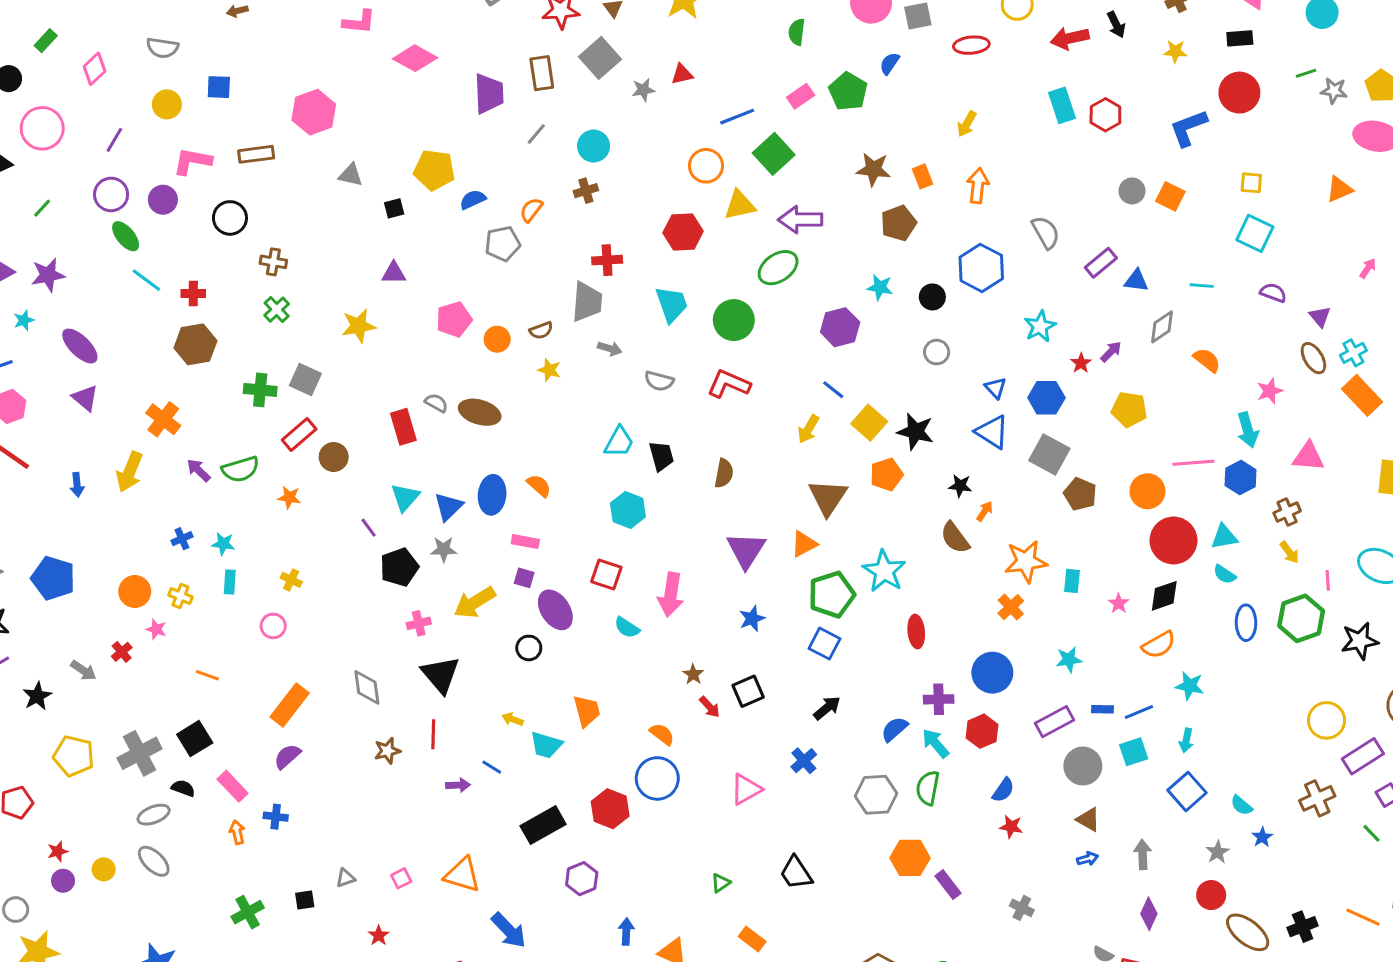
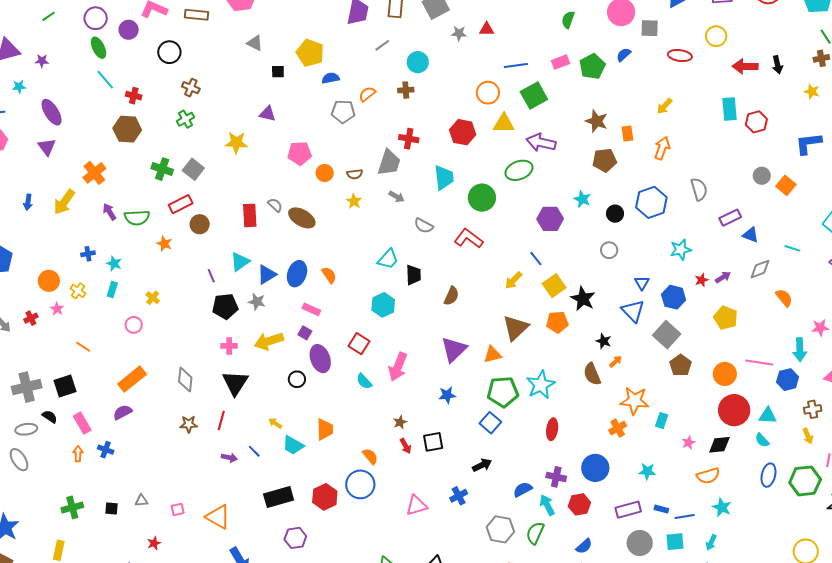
purple star: (48, 275) -> (42, 61), size x0.6

